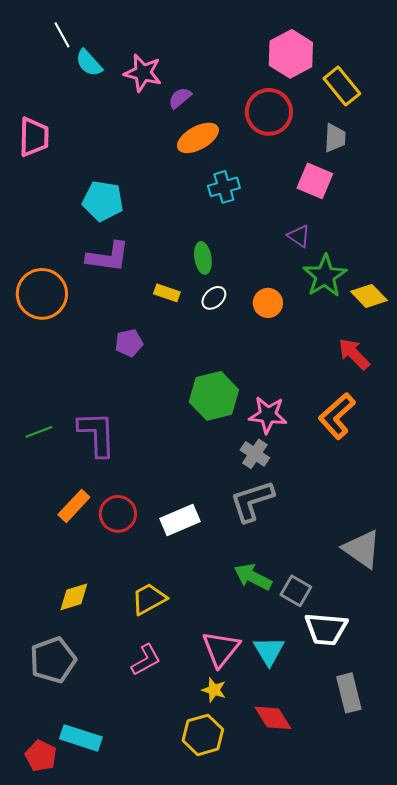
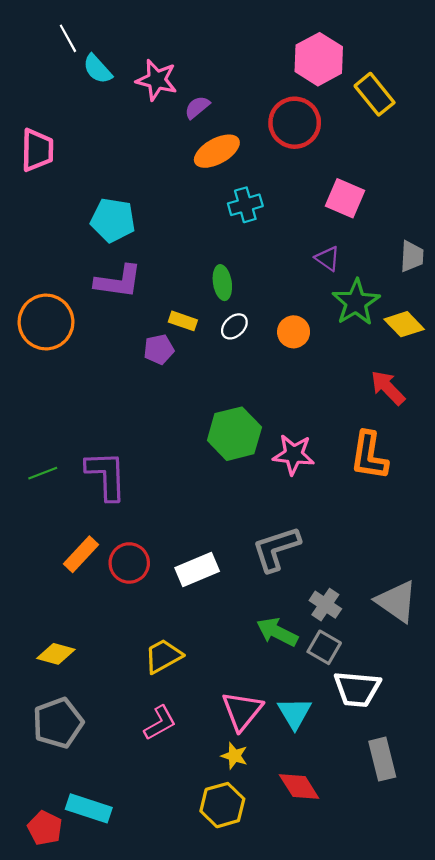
gray trapezoid: (335, 138) -> (412, 256), moved
purple pentagon: (129, 343) -> (159, 349), moved
orange L-shape: (337, 416) -> (369, 456), turned -39
gray cross: (255, 454) -> (325, 605), moved
yellow diamond: (74, 597) -> (56, 654), moved, turned 32

